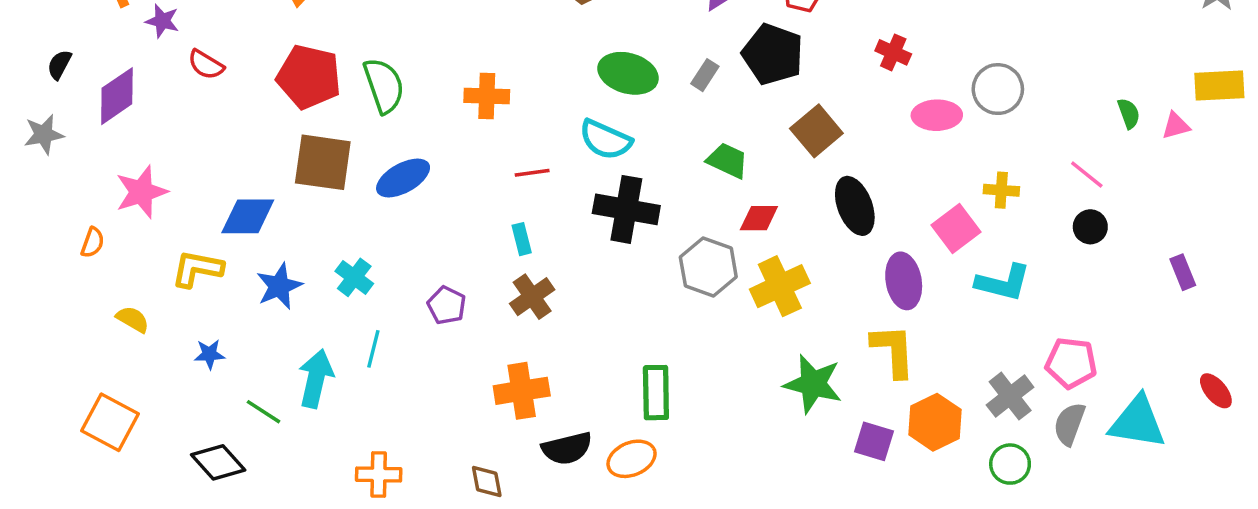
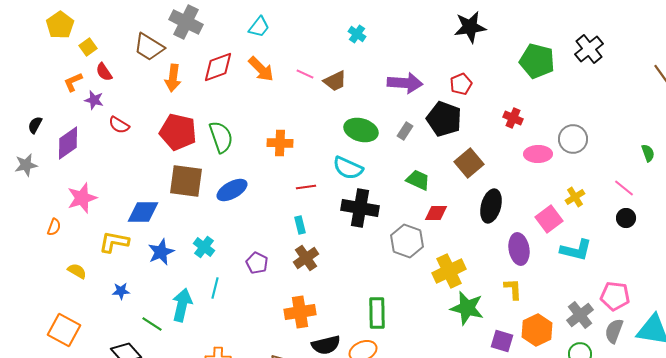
yellow cross: (1001, 190) -> (575, 197), turned -36
black ellipse: (855, 206) -> (491, 206), turned 36
yellow cross: (780, 286) -> (449, 271), moved
yellow L-shape: (893, 351) -> (513, 289), size x0.7

